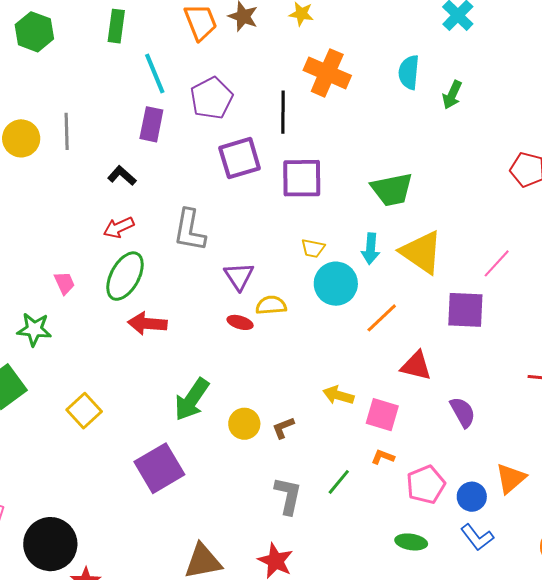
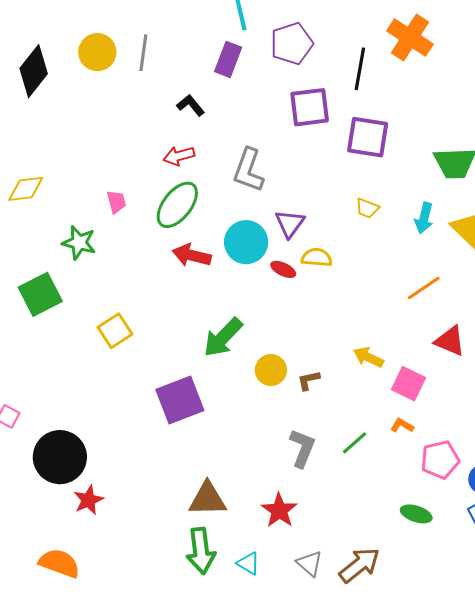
cyan circle: (336, 284) -> (246, 242), moved

